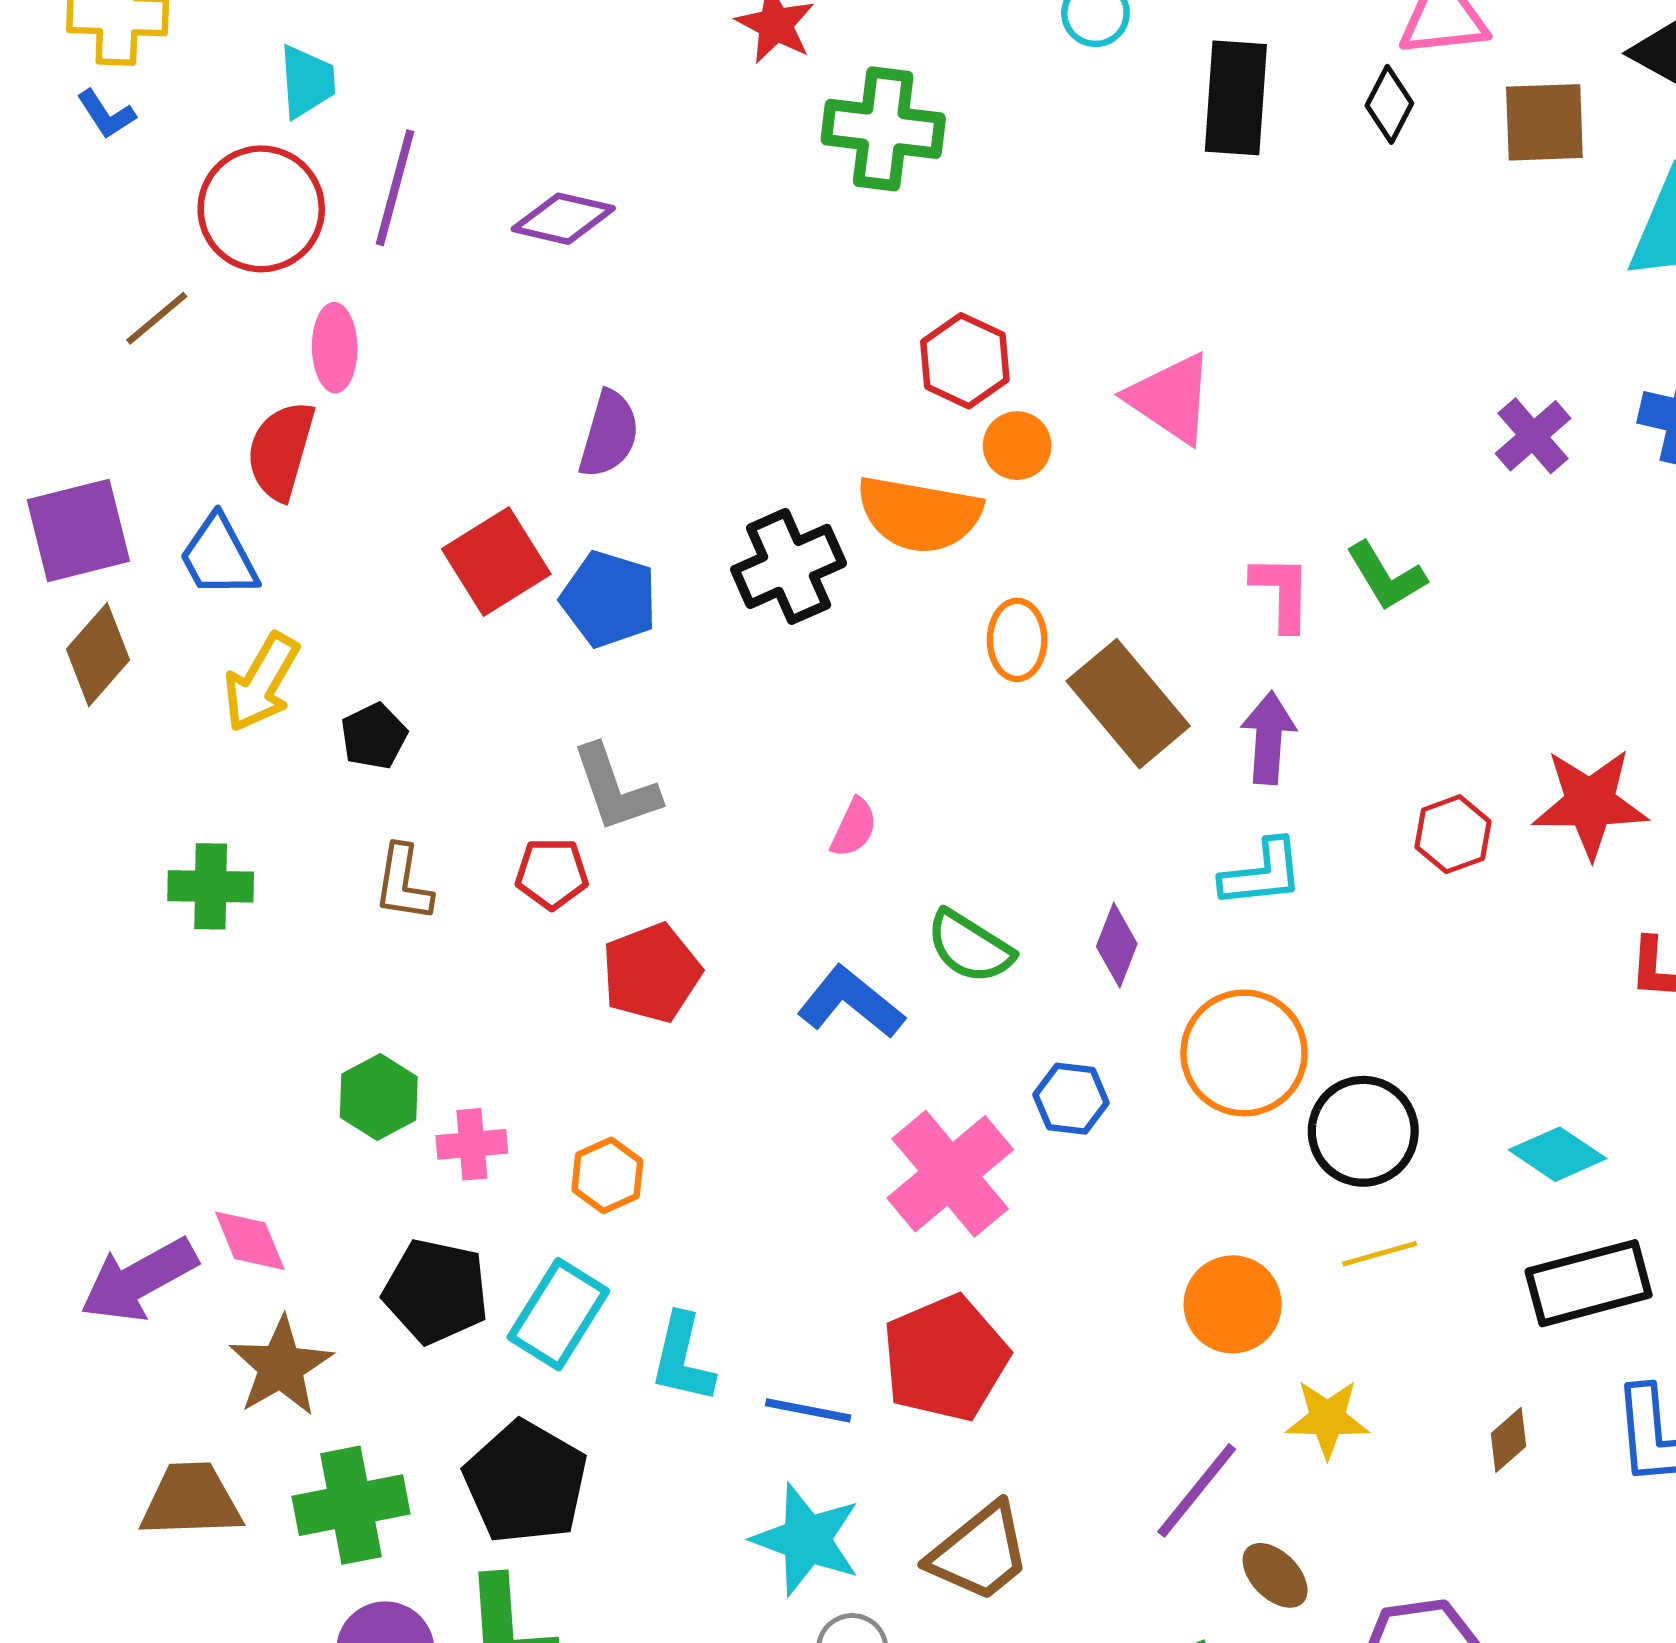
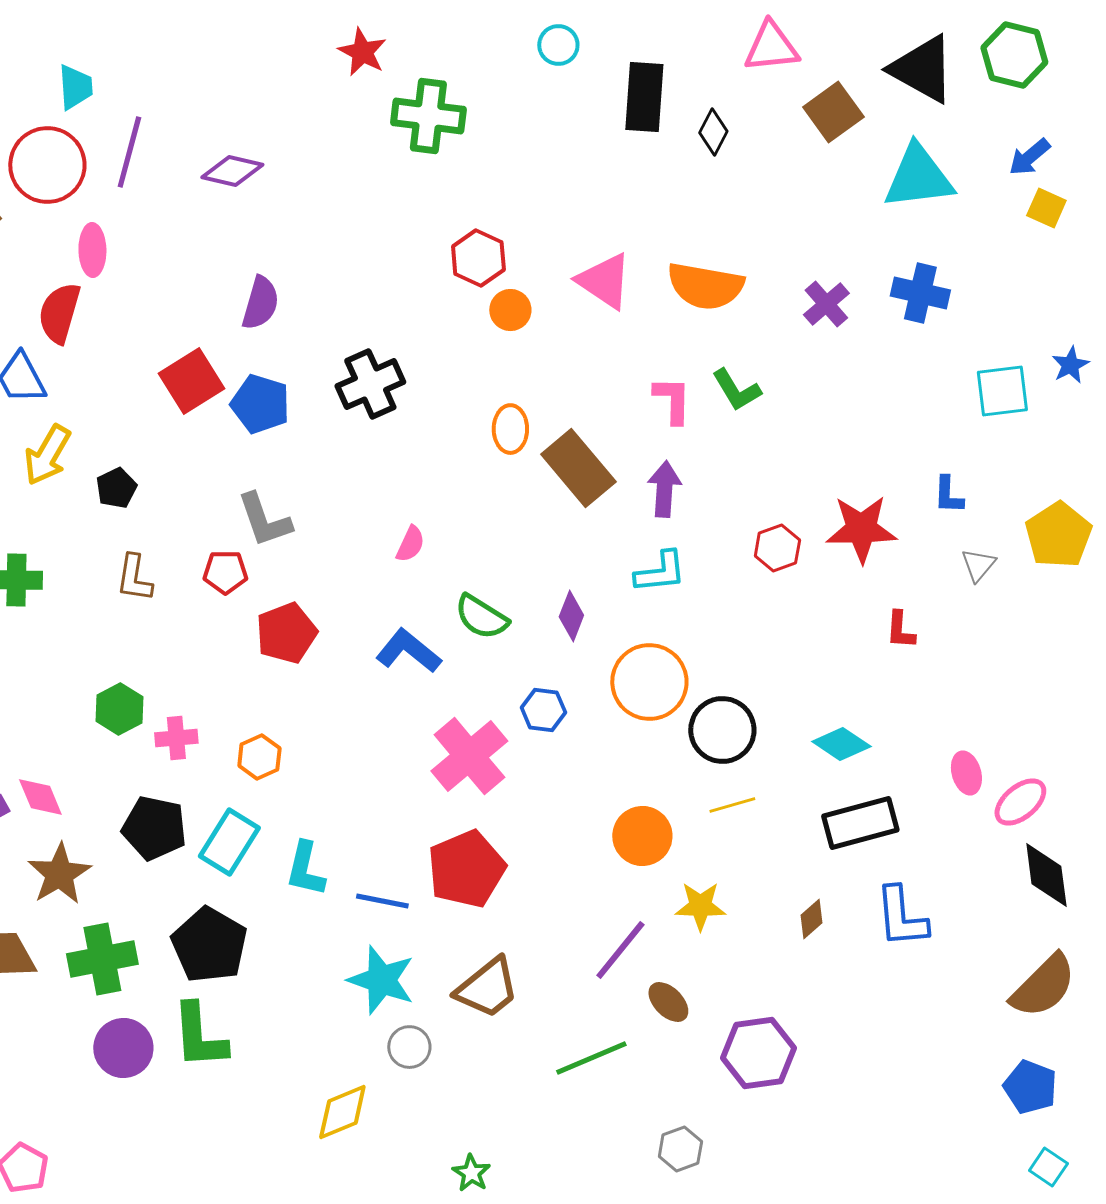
black diamond: (1389, 104) -> (713, 132), moved
brown square: (1544, 122) -> (833, 112), turned -34
orange semicircle: (919, 514) -> (705, 286), moved

